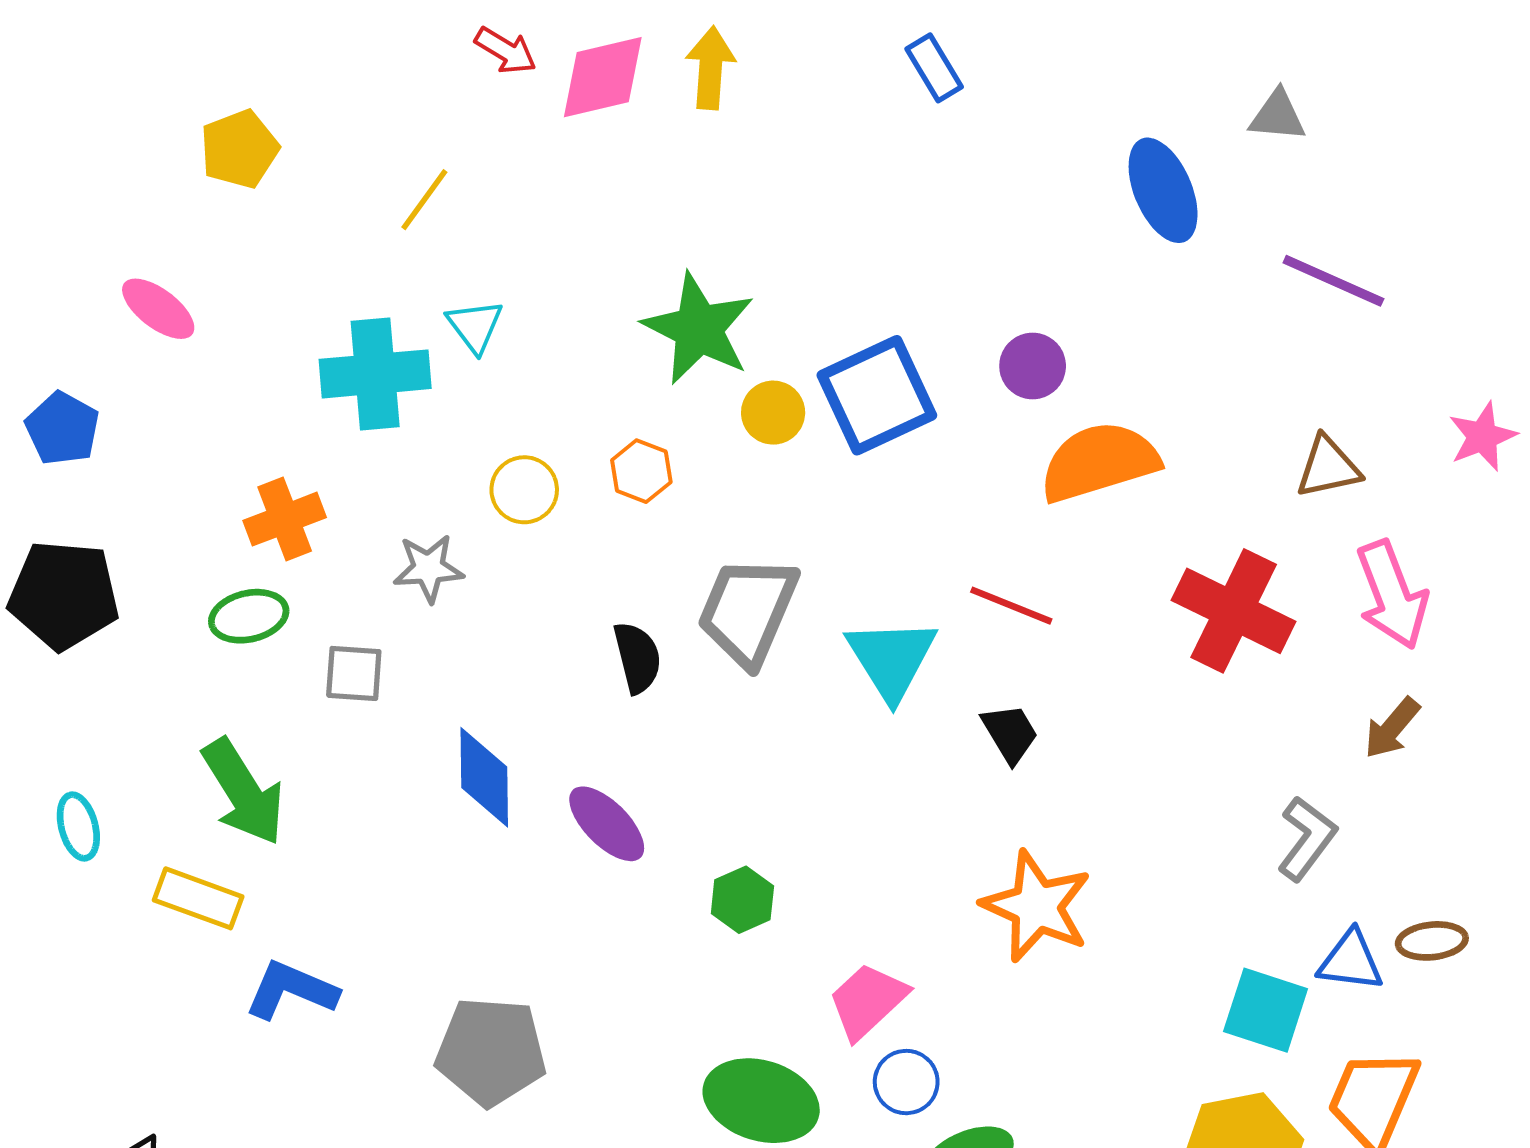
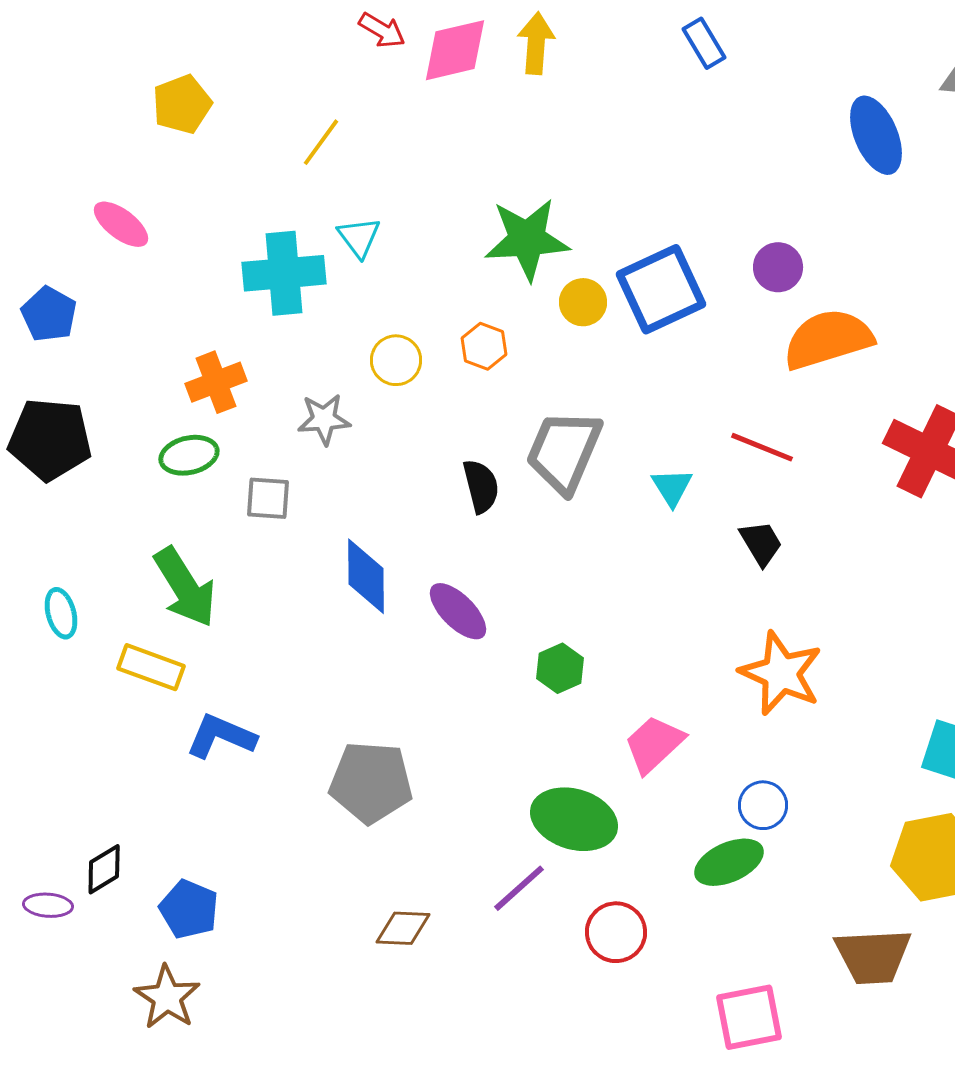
green star: (699, 329) -> (527, 239), turned -30
cyan triangle: (892, 659) -> (672, 487), size x0.6
blue circle: (906, 1082) -> (763, 805), moved

